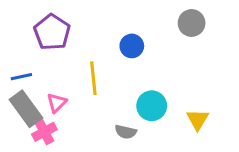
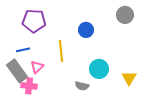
purple pentagon: (52, 32) -> (34, 21), turned -30
blue line: (21, 77) -> (23, 50), moved
pink cross: (44, 132) -> (29, 86), turned 35

